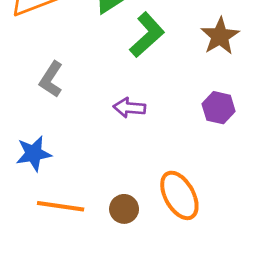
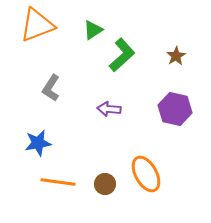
brown star: (220, 36) -> (176, 56), size x0.7
purple hexagon: (219, 108) -> (175, 109), size x1.4

